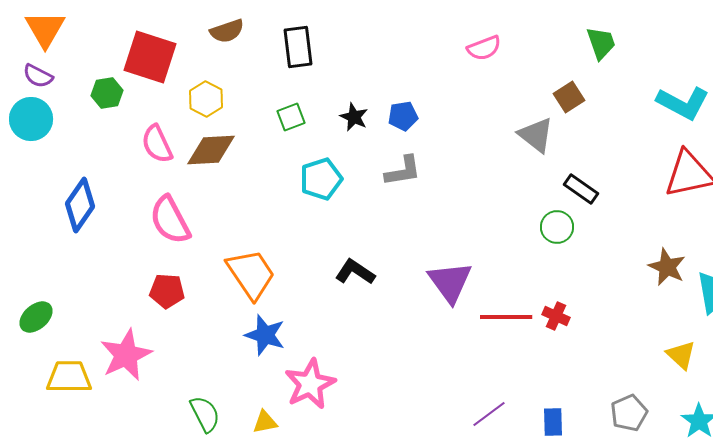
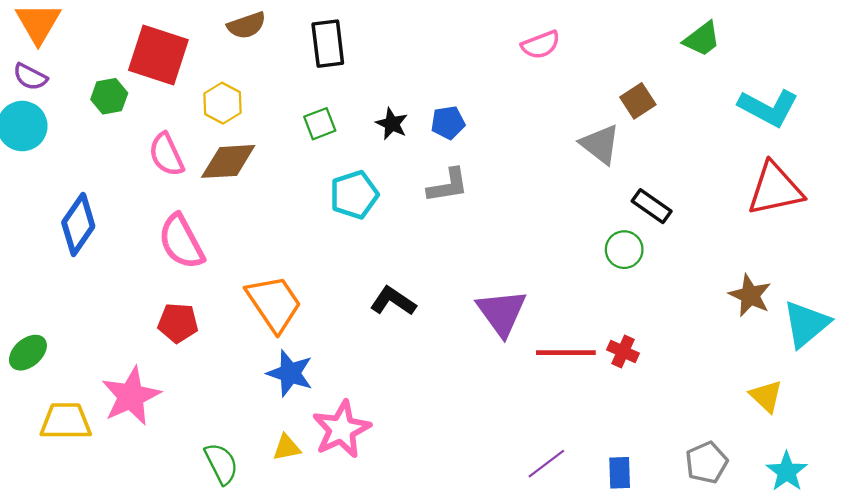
green trapezoid: (601, 43) -> (702, 39), moved, turned 72
yellow triangle: (265, 422) -> (287, 448), moved

